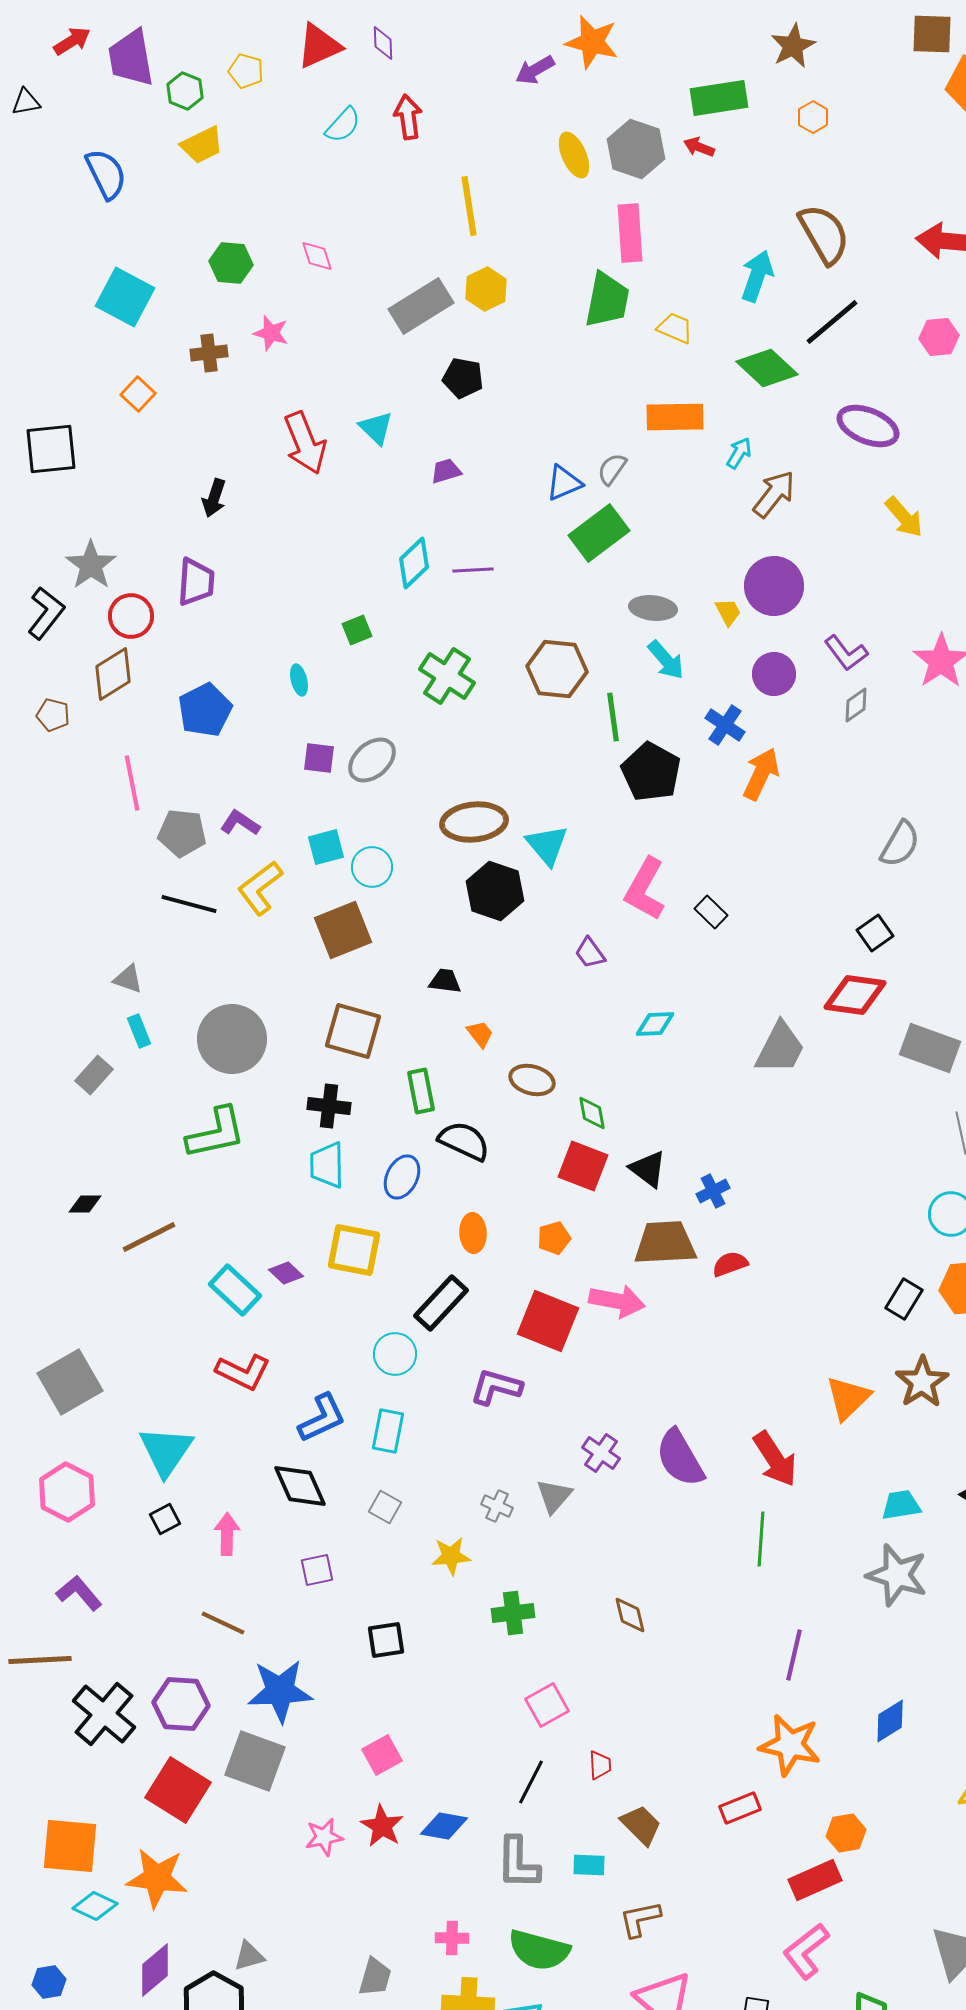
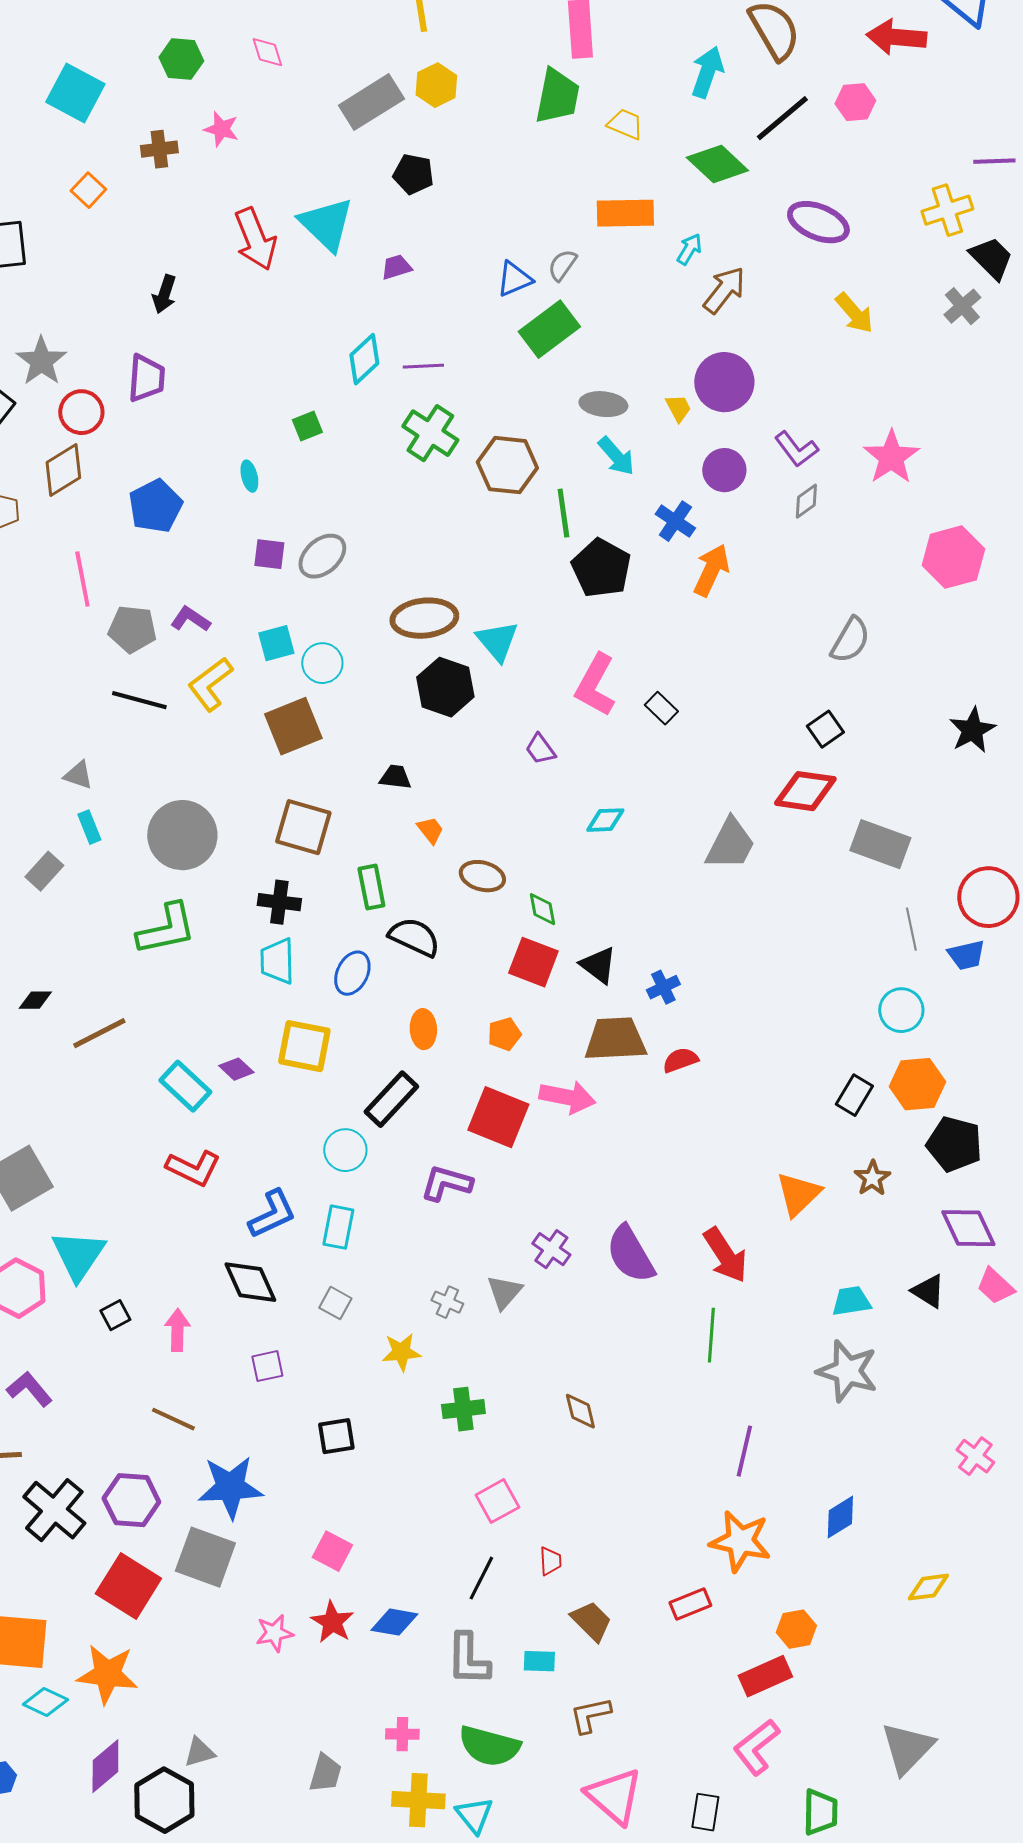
pink hexagon: (939, 337) -> (855, 102), moved
cyan triangle: (376, 428) -> (326, 224), size x1.6
green cross: (447, 676) -> (430, 433), moved
brown star: (922, 1382) -> (872, 1178), size x0.7
cyan triangle: (166, 1451) -> (78, 1255), moved
pink square: (382, 1755) -> (332, 1551), turned -33

